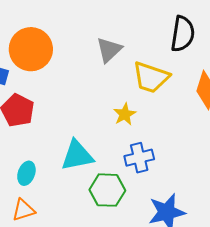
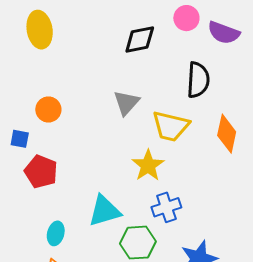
orange circle: (31, 49) -> (48, 109), size x0.6
yellow star: (125, 114) -> (148, 165), size x1.4

